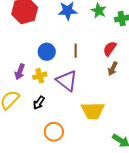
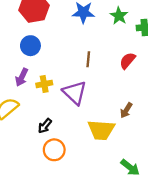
blue circle: (47, 52) -> (30, 46), moved
brown arrow: (113, 69) -> (126, 110), moved
black arrow: (39, 103) -> (45, 126), moved

